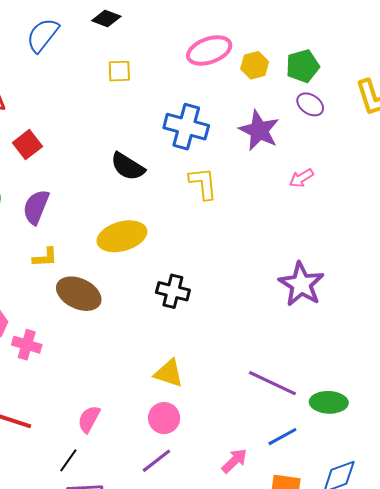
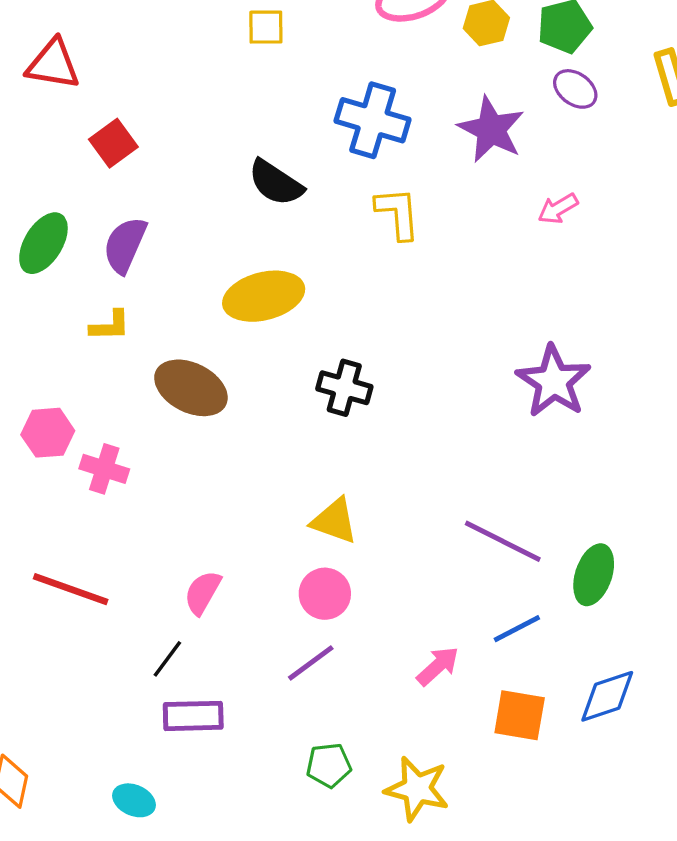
yellow L-shape: (45, 257) -> (110, 326), moved
green ellipse: (329, 402) -> (594, 575), turned -75

